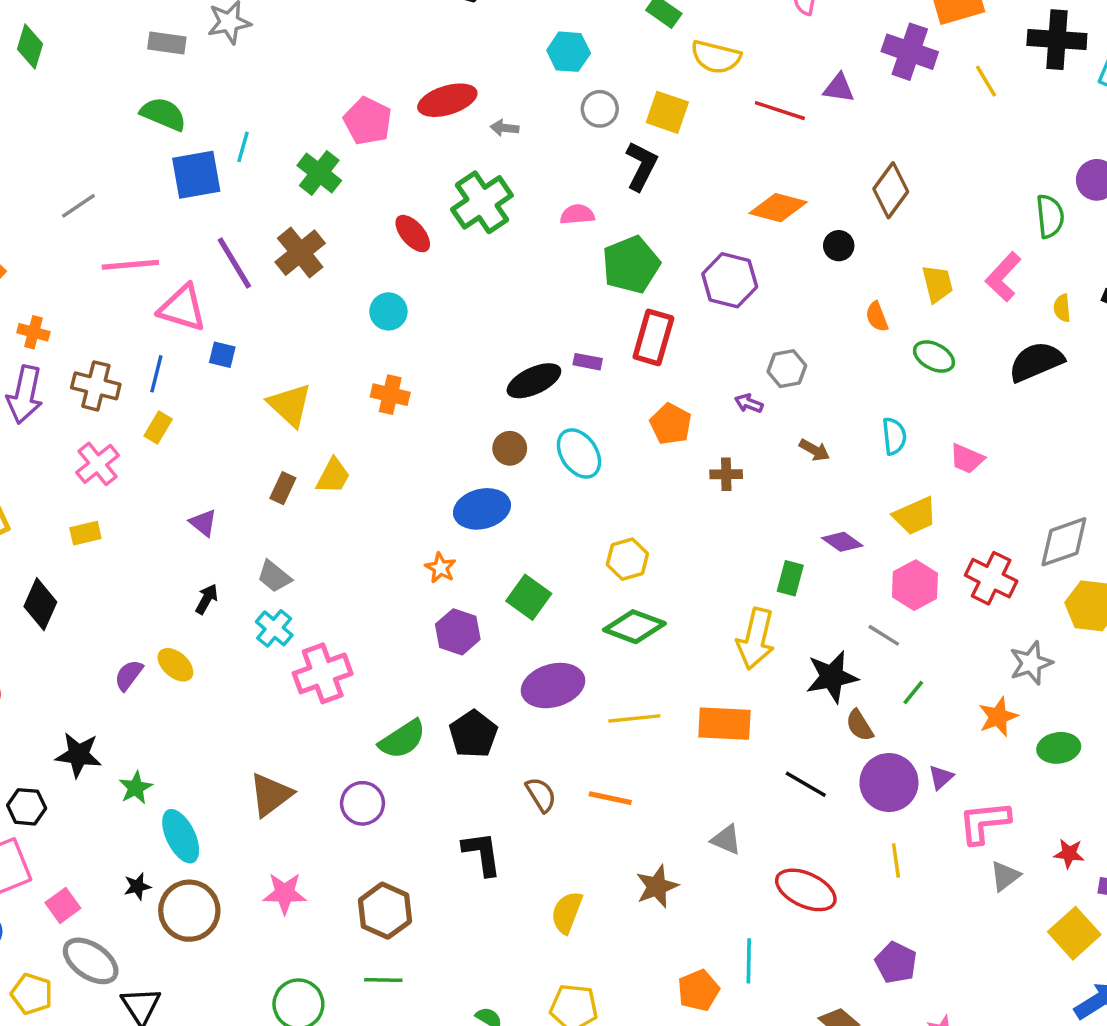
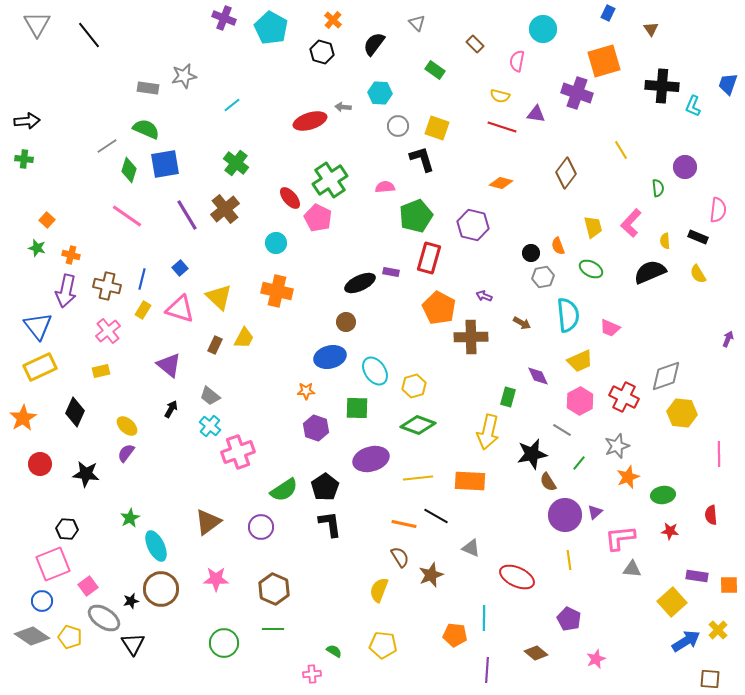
green diamond: (30, 47) -> (129, 170), moved
yellow semicircle: (716, 57) -> (500, 96), moved, size x0.7
yellow line: (986, 81) -> (621, 150), moved
pink pentagon: (368, 121) -> (318, 218), moved
gray arrow: (505, 128) -> (343, 107), moved
cyan line: (243, 147) -> (232, 105), moved, turned 36
black L-shape: (641, 166) -> (422, 159), turned -44
gray line: (78, 206) -> (107, 146), moved
orange diamond: (778, 208) -> (501, 183), size x0.7
green semicircle: (1050, 216) -> (658, 188), size x0.7
black circle: (839, 246) -> (531, 253), moved
pink line: (130, 265) -> (127, 216), turned 40
pink triangle: (182, 308) -> (180, 309), moved
blue square: (222, 355) -> (180, 268), turned 35
gray hexagon: (787, 369) -> (543, 277), moved
orange cross: (390, 395) -> (277, 291), size x1.4
orange pentagon: (671, 424) -> (439, 308), size x1.4
cyan semicircle: (894, 436) -> (568, 315), size x1.6
cyan ellipse: (579, 453) -> (375, 371), moved
brown cross: (726, 474) -> (471, 337), size x1.8
purple triangle: (203, 523) -> (169, 365), size x1.5
purple diamond: (842, 542) -> (538, 376), turned 30
orange star: (440, 568) -> (306, 391), turned -30
green square: (529, 597) -> (357, 408), turned -35
gray star: (1031, 663) -> (617, 446), moved
yellow ellipse: (175, 665) -> (127, 426), moved
black star: (78, 755) -> (86, 474), moved
black line: (806, 784) -> (436, 516), moved
brown semicircle: (541, 795) -> (400, 557), moved
black L-shape: (482, 854) -> (330, 524), moved
red star: (1069, 854) -> (670, 531), moved
gray triangle: (1005, 876) -> (632, 569), turned 42
black star: (137, 886) -> (131, 601), moved
orange pentagon: (698, 990) -> (455, 635), turned 30

